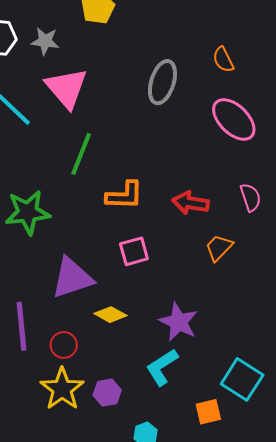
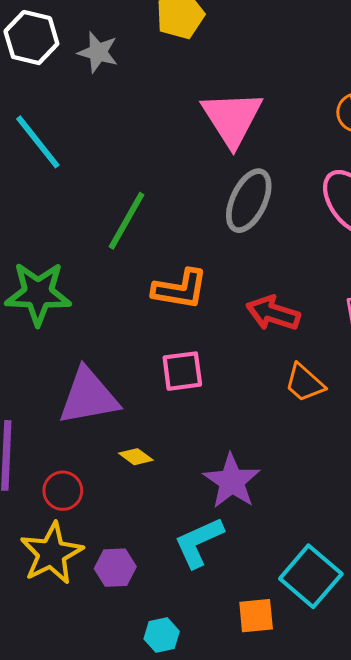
gray ellipse: (162, 82) -> (249, 201), moved
pink triangle: (67, 88) -> (232, 118), moved
orange trapezoid: (219, 248) -> (305, 383), turned -100
yellow diamond: (110, 315) -> (136, 457), size x0.7

